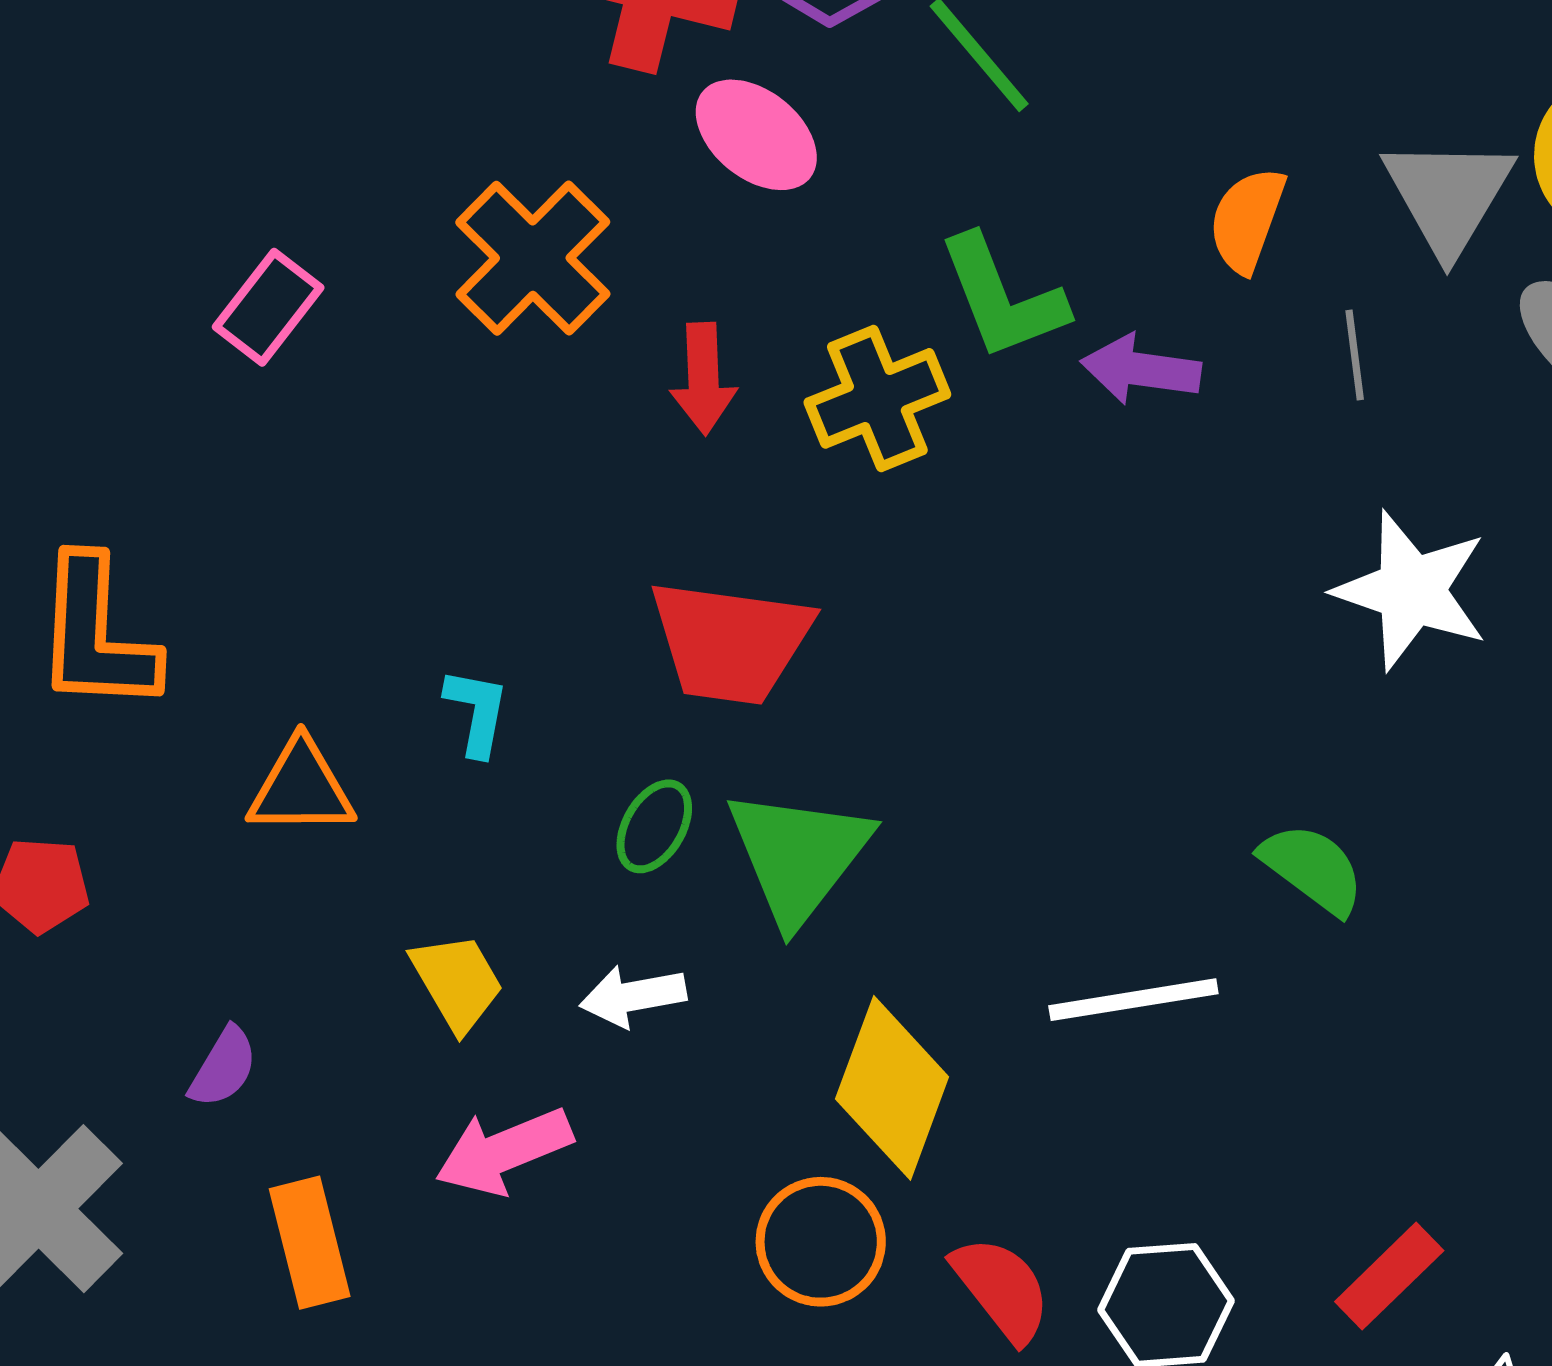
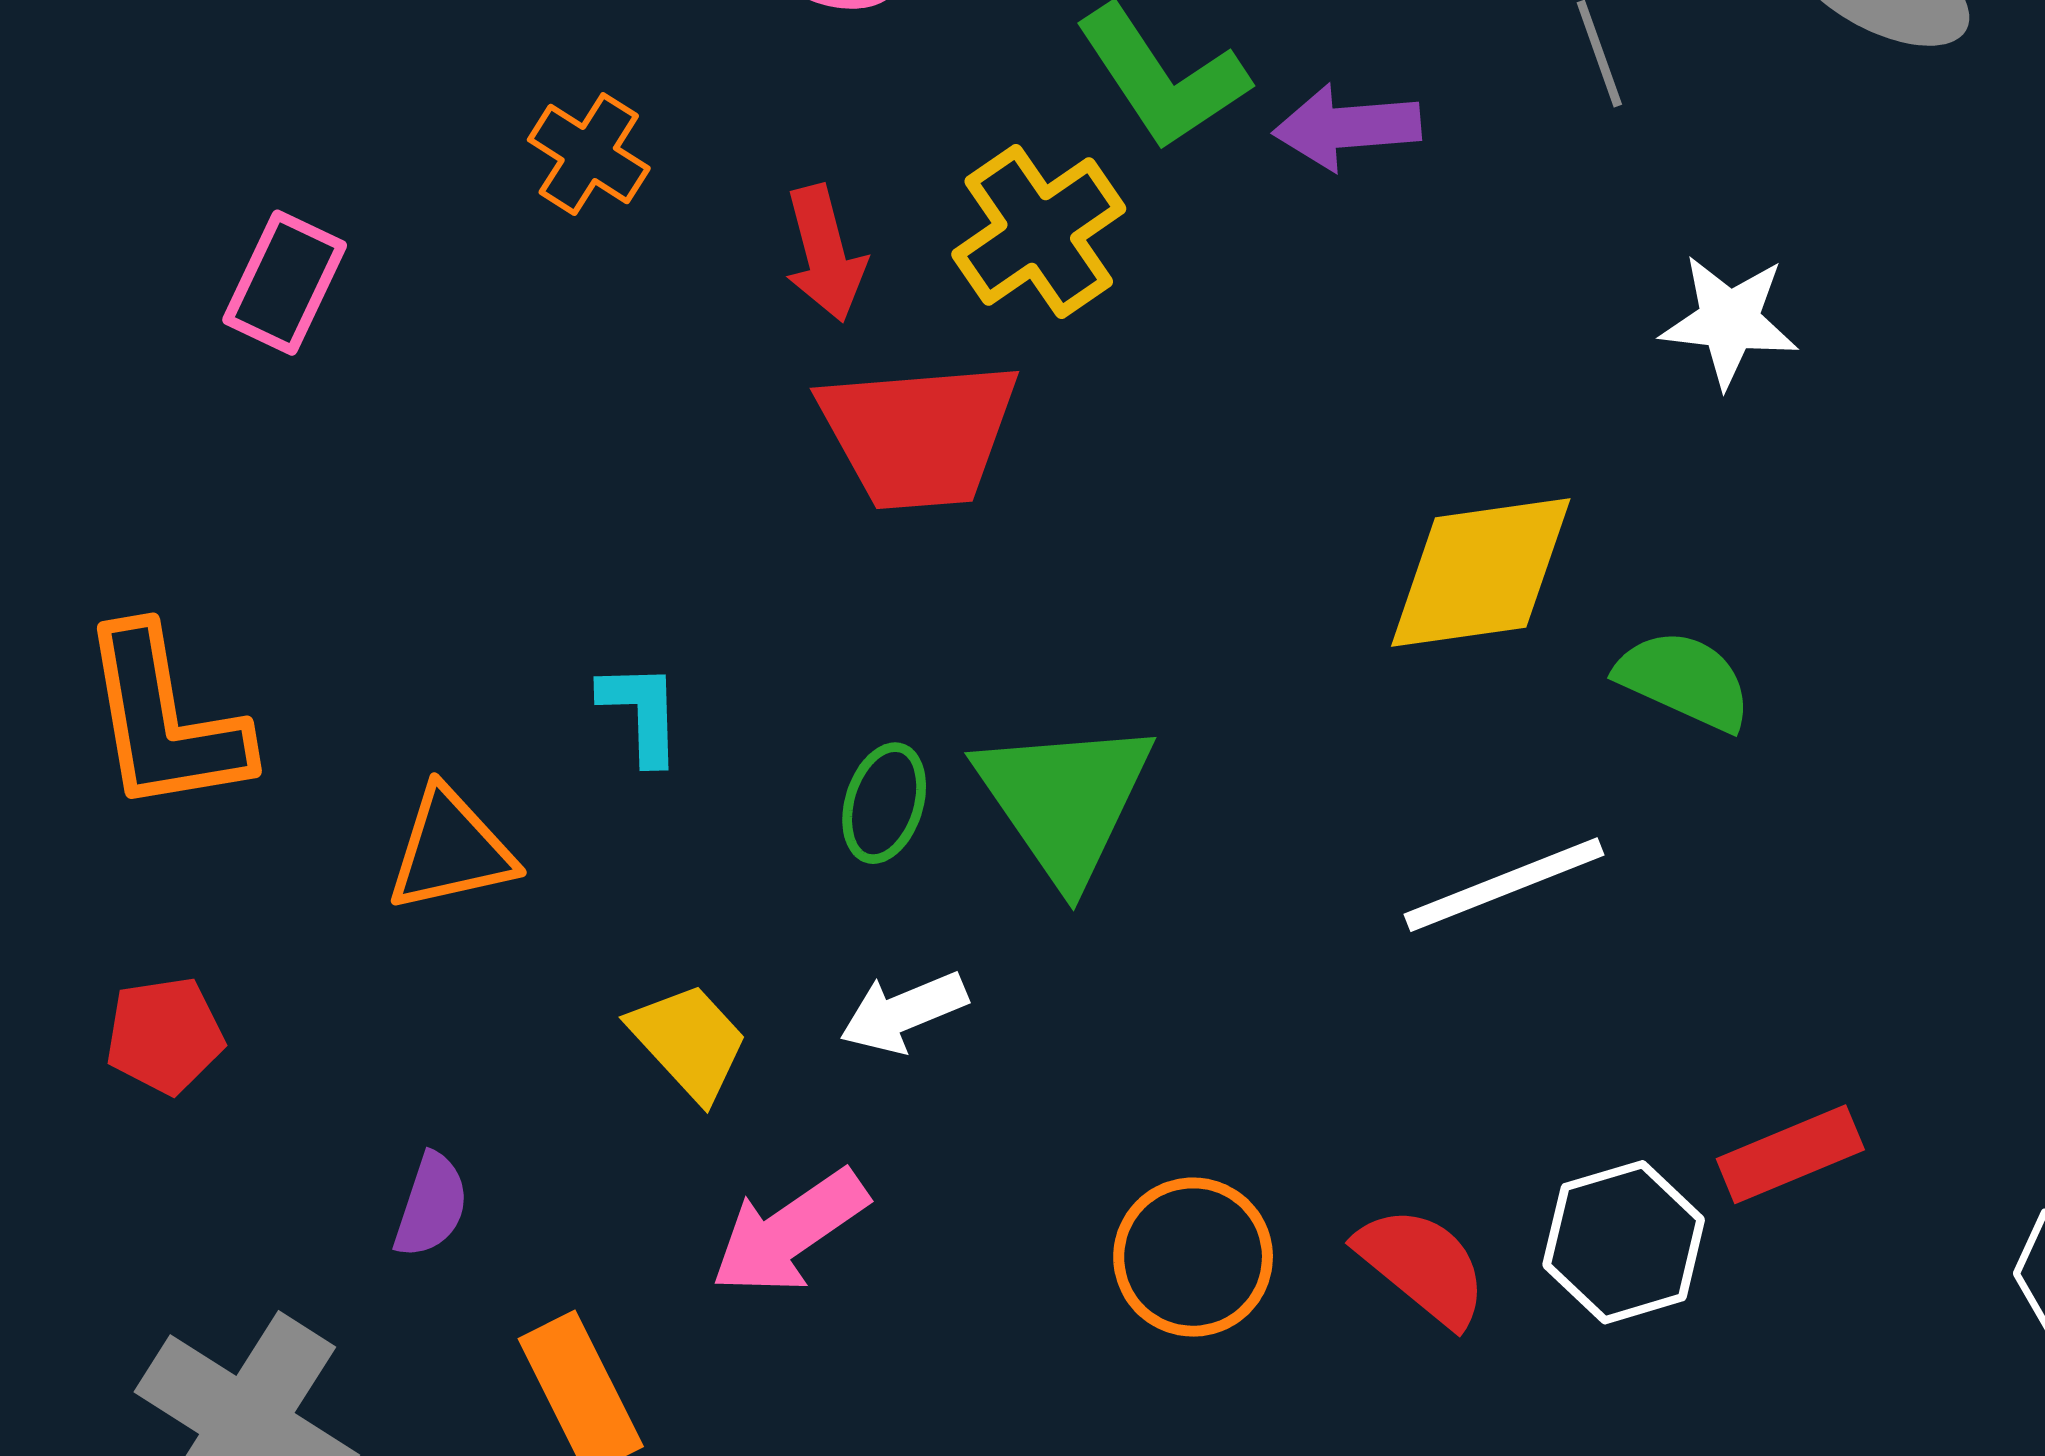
orange cross: (533, 258) -> (589, 154), size x0.6
white star: (1411, 590) -> (1729, 321), size x0.7
red trapezoid: (730, 642) -> (919, 435), moved
yellow diamond: (892, 1088) -> (1481, 573), moved, turned 74
red rectangle: (1389, 1276) -> (1790, 1154), moved, turned 34

